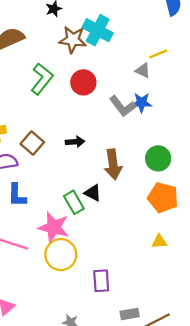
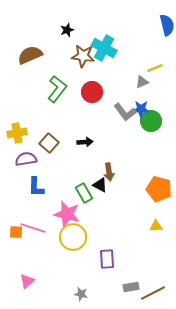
gray triangle: (143, 71) -> (142, 82), turned -48
green circle: (158, 158) -> (151, 121), moved
brown arrow: (113, 164) -> (109, 172), moved, size x0.7

